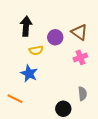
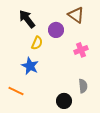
black arrow: (26, 26) -> (27, 19), turned -42
brown triangle: (79, 32) -> (76, 15), moved
yellow semicircle: (36, 50) -> (37, 43), turned -56

